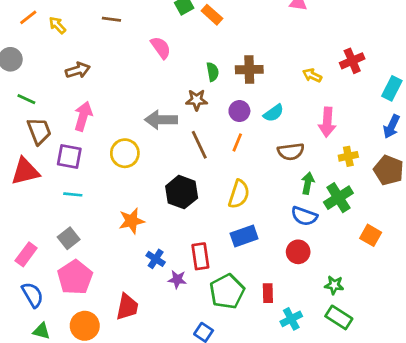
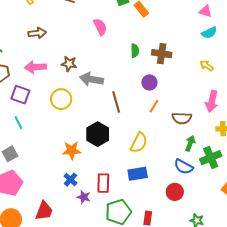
brown star: (197, 100) -> (69, 64), moved
cyan semicircle: (274, 113) -> (209, 33), moved
pink arrow: (83, 116) -> (35, 67), turned -120
orange line: (237, 142) -> (154, 106), moved
cyan line: (73, 194) -> (18, 123), turned 48
orange star: (132, 221) -> (72, 150), moved

